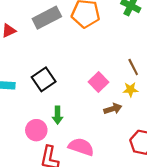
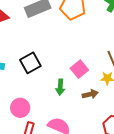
green arrow: (58, 115) -> (60, 87), moved

